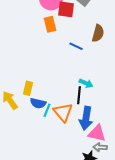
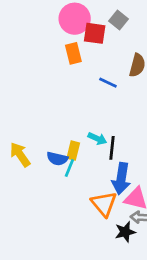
cyan arrow: (86, 83) -> (97, 139), moved
yellow rectangle: (28, 88) -> (73, 151), moved
orange triangle: (63, 112) -> (104, 204), moved

